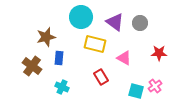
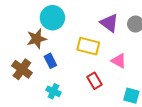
cyan circle: (81, 17) -> (52, 18), moved
blue rectangle: (59, 58) -> (50, 61), turned -32

